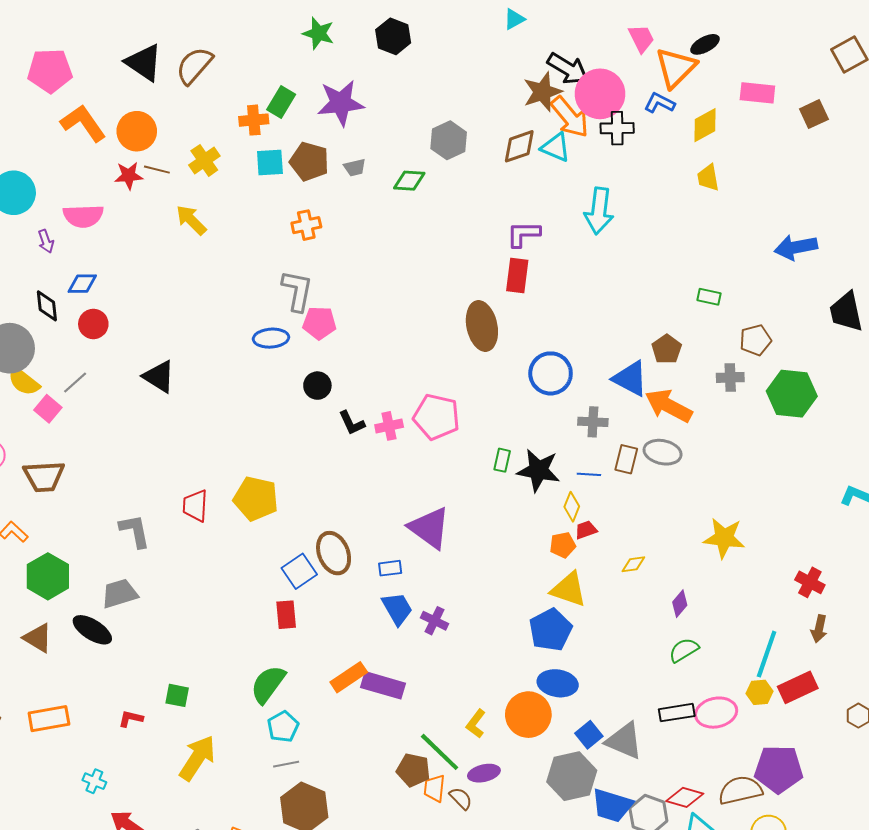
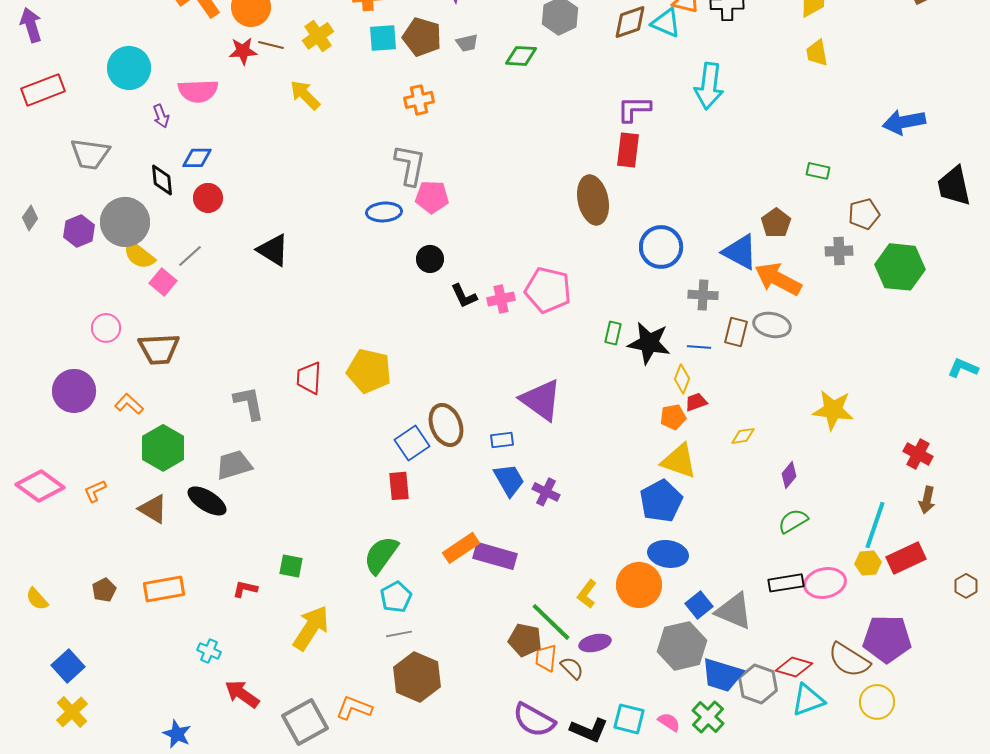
brown semicircle: (740, 790) -> (849, 660), turned -135

